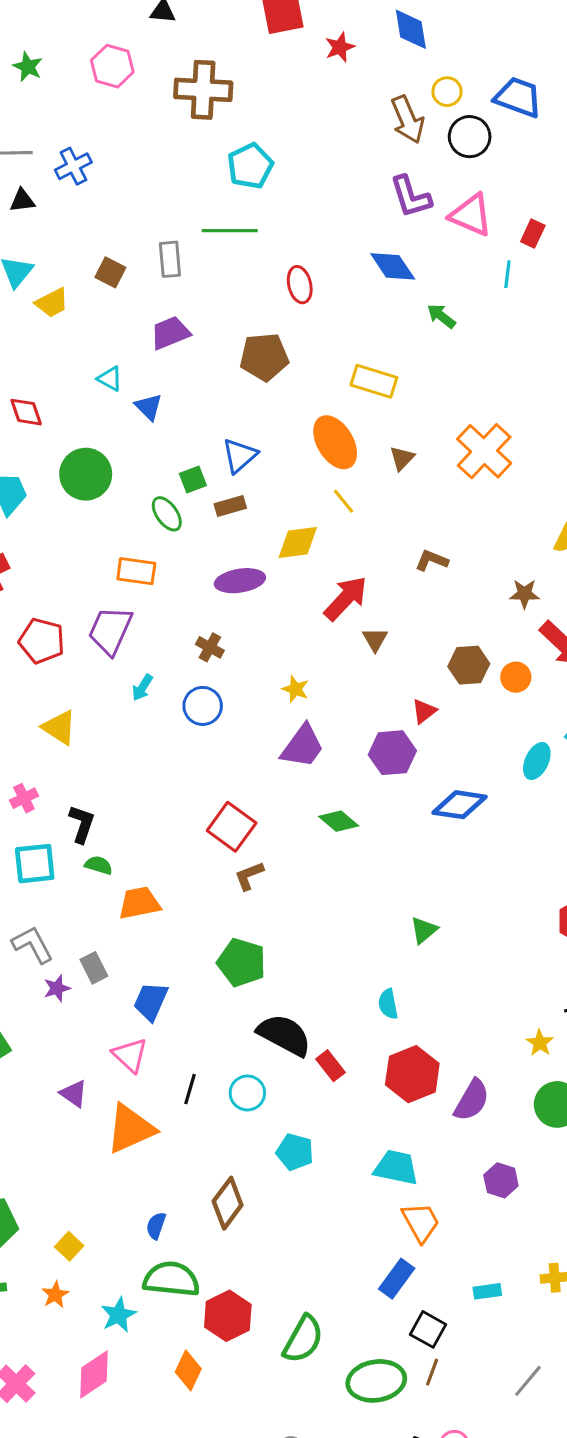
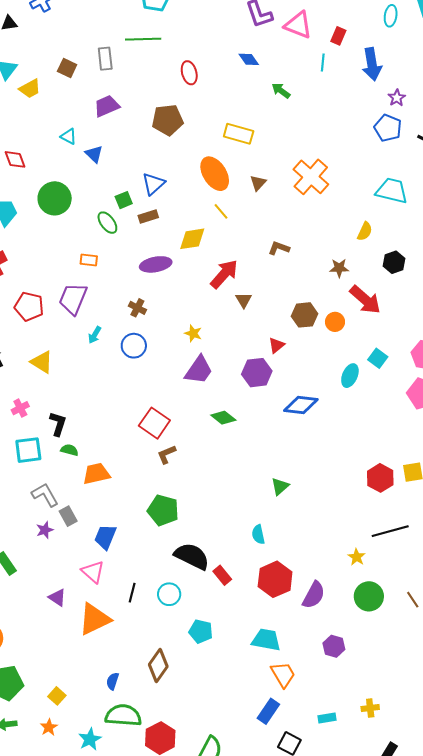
blue diamond: (393, 266) -> (249, 59), size x0.7
orange rectangle: (136, 571) -> (89, 260), size x0.7
gray L-shape: (33, 945) -> (45, 495), moved

